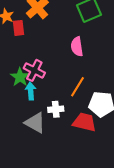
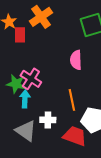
green star: (20, 77) -> (16, 84), turned -30
orange line: (77, 87) -> (72, 100), turned -50

